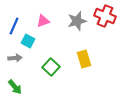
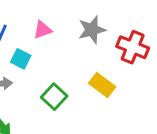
red cross: (105, 16) -> (133, 47), moved
yellow rectangle: (84, 59) -> (102, 85), turned -36

